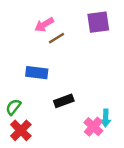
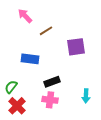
purple square: (98, 22) -> (76, 47), moved
pink arrow: (44, 25) -> (25, 16), moved, turned 77
pink cross: (93, 127) -> (50, 100), moved, turned -35

